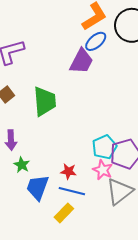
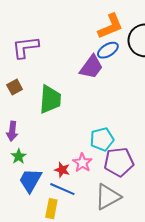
cyan pentagon: (104, 147) -> (102, 139), moved
pink star: (103, 170) -> (82, 163), moved
yellow rectangle: (64, 213) -> (51, 209), turned -42

